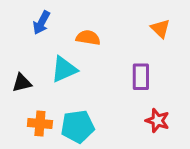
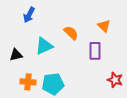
orange triangle: (160, 29) -> (104, 26), moved
orange semicircle: (88, 38) -> (71, 33), moved, turned 35
red star: (157, 121) -> (115, 80), moved

